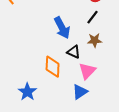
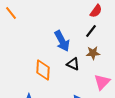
orange diamond: (53, 67) -> (43, 70), moved
pink triangle: (87, 71) -> (102, 82), moved

